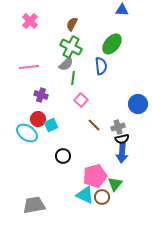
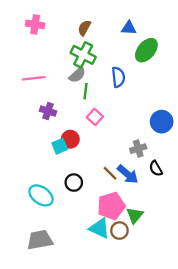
blue triangle: (122, 10) -> (129, 28), moved
pink cross: (30, 21) -> (35, 24), turned -35
green ellipse: (112, 44) -> (146, 50), moved
red circle: (38, 119) -> (70, 139), moved
brown line: (94, 125) -> (110, 173), moved
cyan ellipse: (27, 133) -> (41, 195), moved
black semicircle: (122, 139) -> (156, 168), moved, turned 72
blue arrow: (122, 153) -> (128, 174), moved, turned -54

